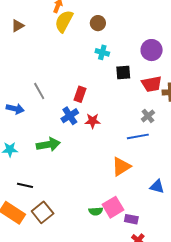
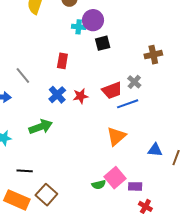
purple circle: (152, 50) -> (93, 20), moved
red trapezoid: (152, 84) -> (112, 90), moved
red rectangle: (80, 94) -> (62, 61), moved

